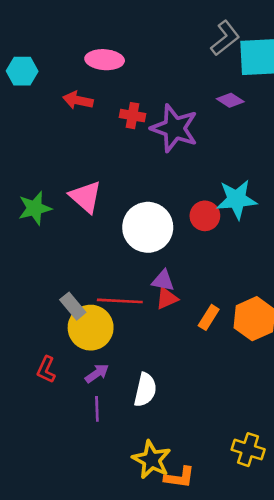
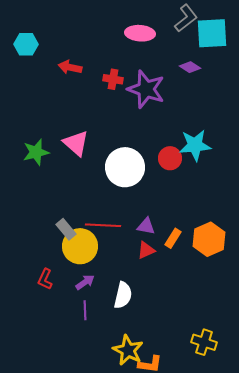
pink ellipse: (105, 60) -> (140, 33), moved
purple triangle: (163, 281) -> (146, 226), moved
red triangle: (167, 298) -> (146, 250), moved

